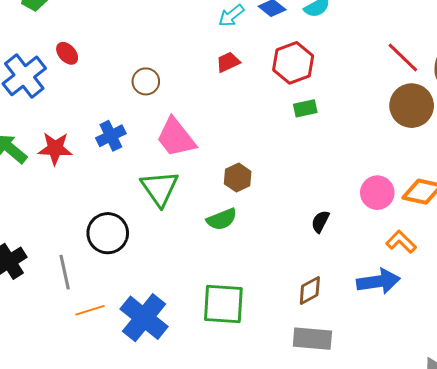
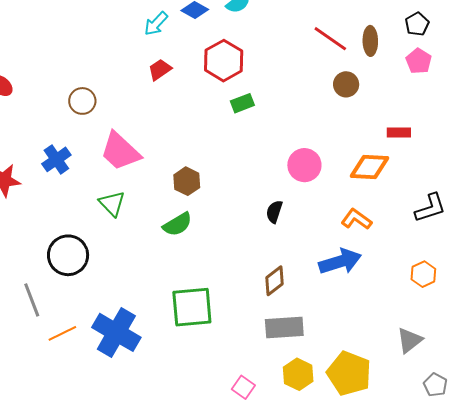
brown circle: (412, 106) -> (346, 84), size x0.6
green triangle: (160, 188) -> (112, 203), size x0.7
pink circle: (377, 193) -> (304, 165), moved

